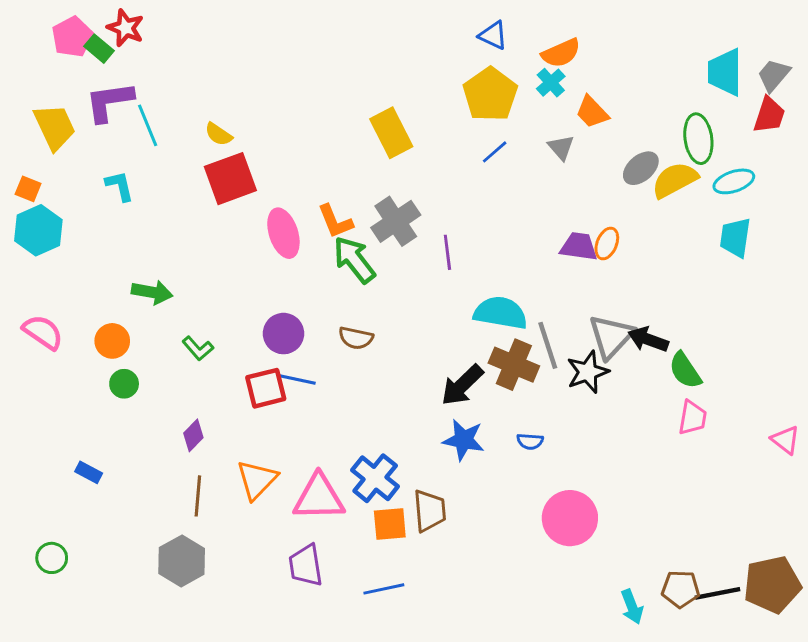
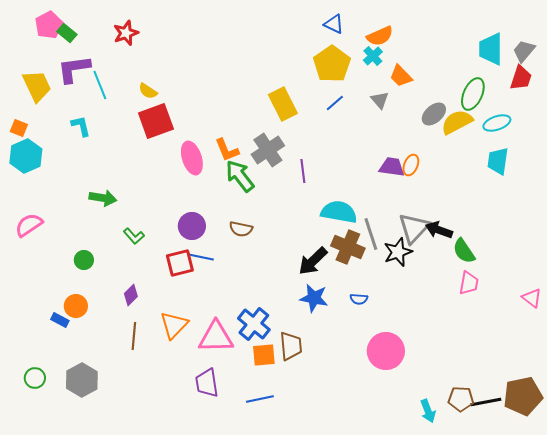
red star: (126, 28) -> (126, 33), moved, turned 30
yellow rectangle: (391, 133) -> (283, 104), moved
green ellipse: (698, 139) -> (473, 94), turned 32
pink semicircle: (43, 332) -> (29, 225), turned -68
orange circle: (112, 341) -> (76, 306), moved
gray hexagon: (182, 561) -> (82, 380), moved

